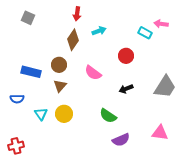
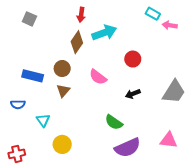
cyan arrow: (99, 31) -> (104, 33), size x1.6
cyan rectangle: (145, 33) -> (153, 14), moved
yellow circle: (64, 114) -> (62, 144), moved
purple semicircle: (121, 140) -> (128, 148), size x1.4

